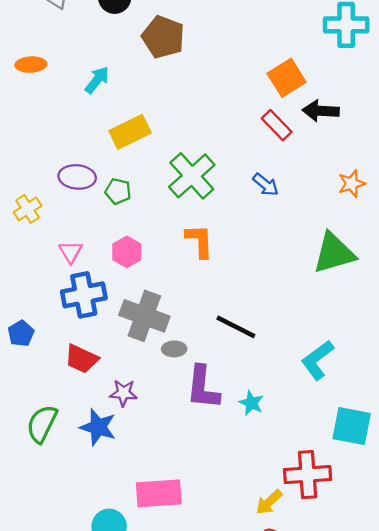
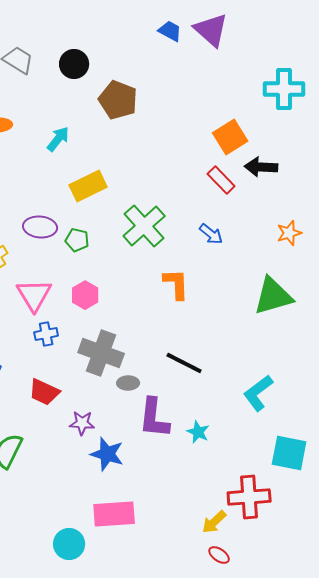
orange L-shape: (199, 241) -> (176, 284), moved
pink triangle: (71, 252) -> (34, 295), size x1.6
blue cross: (84, 295) -> (46, 334), size x0.6
blue star: (98, 427) -> (107, 454), moved

